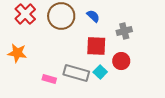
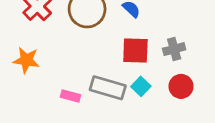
gray cross: (124, 31) -> (174, 49), moved
red circle: (121, 61) -> (181, 86), moved

